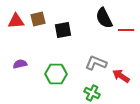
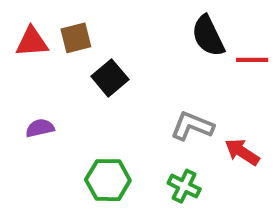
black square: (63, 30) -> (110, 78), moved, turned -30
green hexagon: (56, 74) -> (108, 180), moved

